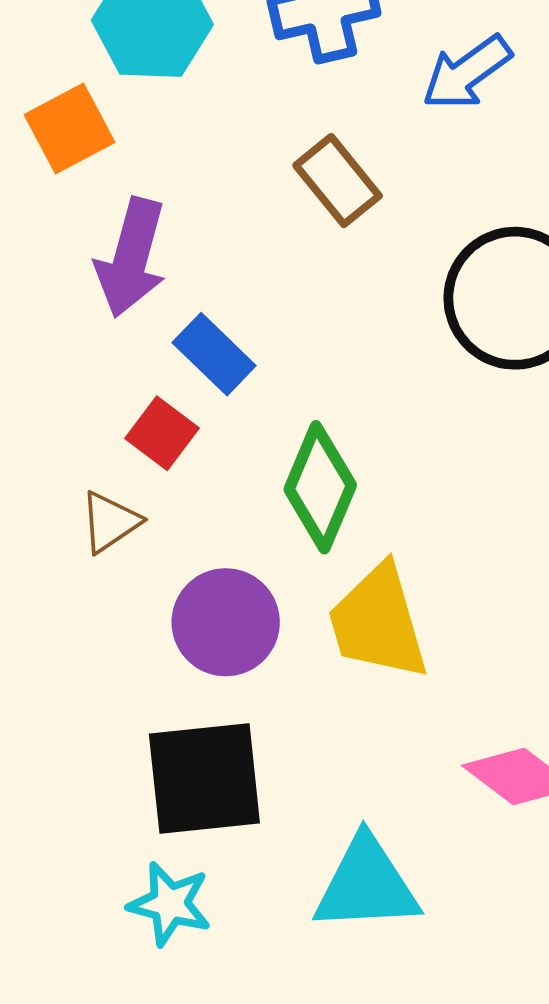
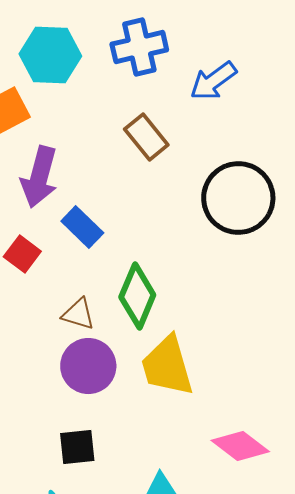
red square: (162, 433) -> (22, 254), moved
brown triangle: (110, 522) -> (78, 314), moved, turned 51
black square: (204, 778) -> (77, 447), size x0.6

